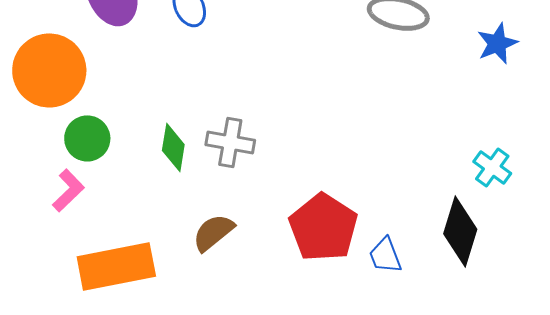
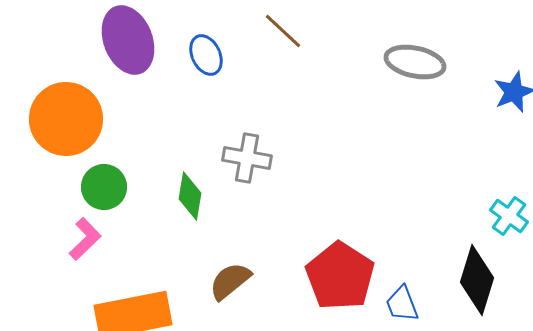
gray cross: (230, 142) -> (247, 158), moved

